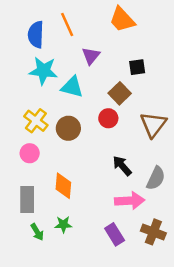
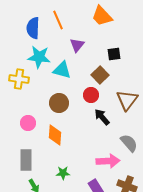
yellow cross: (36, 121) -> (19, 79), moved, turned -30
black arrow: (122, 166) -> (102, 117), moved
gray semicircle: (156, 178) -> (129, 143), turned -66
orange diamond: (63, 186) -> (55, 135), moved
green star: (63, 224) -> (63, 173), moved

